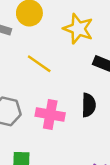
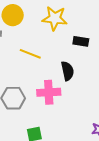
black semicircle: (89, 105) -> (67, 71), moved

